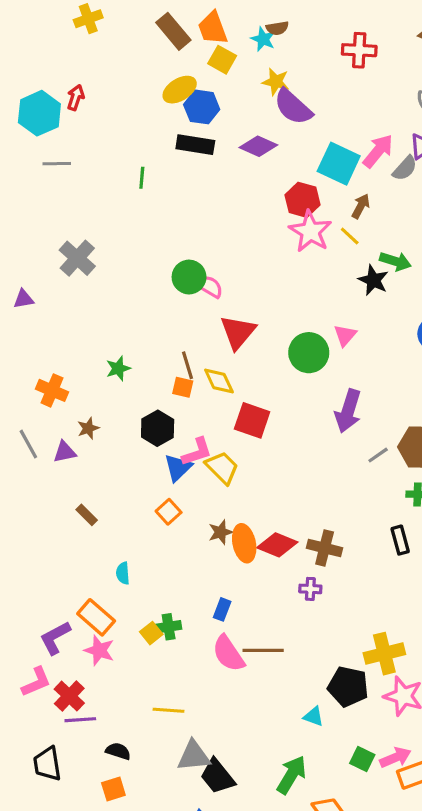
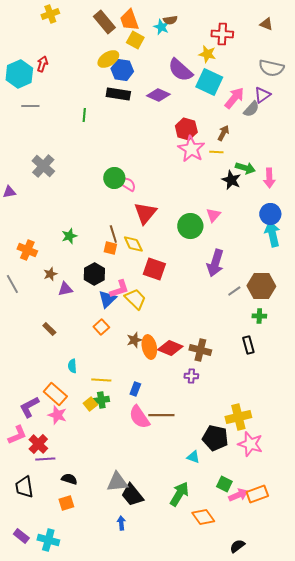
yellow star: (276, 82) -> (207, 54), moved
cyan square: (339, 164) -> (209, 82), moved
yellow line: (350, 236) -> (216, 152), turned -40
purple triangle: (65, 452) -> (65, 289), moved
yellow line: (169, 710) -> (101, 380), moved
pink arrow: (395, 758) -> (238, 495), moved

